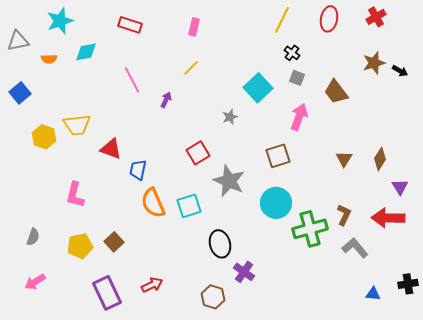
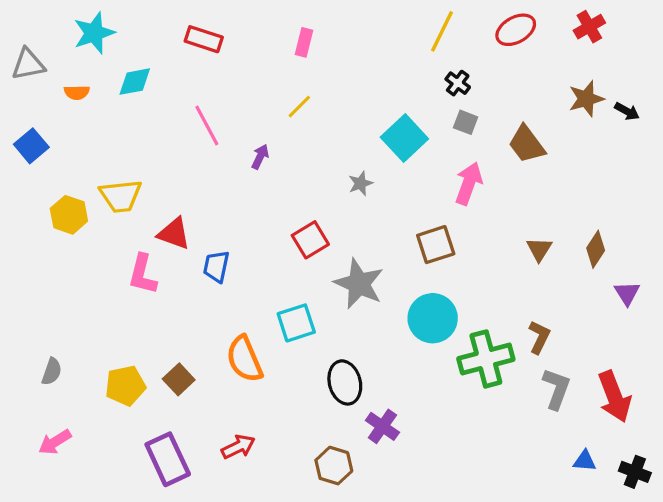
red ellipse: (329, 19) -> (516, 30), turned 50
pink L-shape: (75, 195) -> (143, 274), moved
orange semicircle: (153, 203) -> (244, 359), moved
red arrow: (388, 218) -> (614, 397), moved, turned -112
gray L-shape: (355, 248) -> (556, 389), turned 60
black cross: (408, 284) -> (635, 472), moved, turned 30

